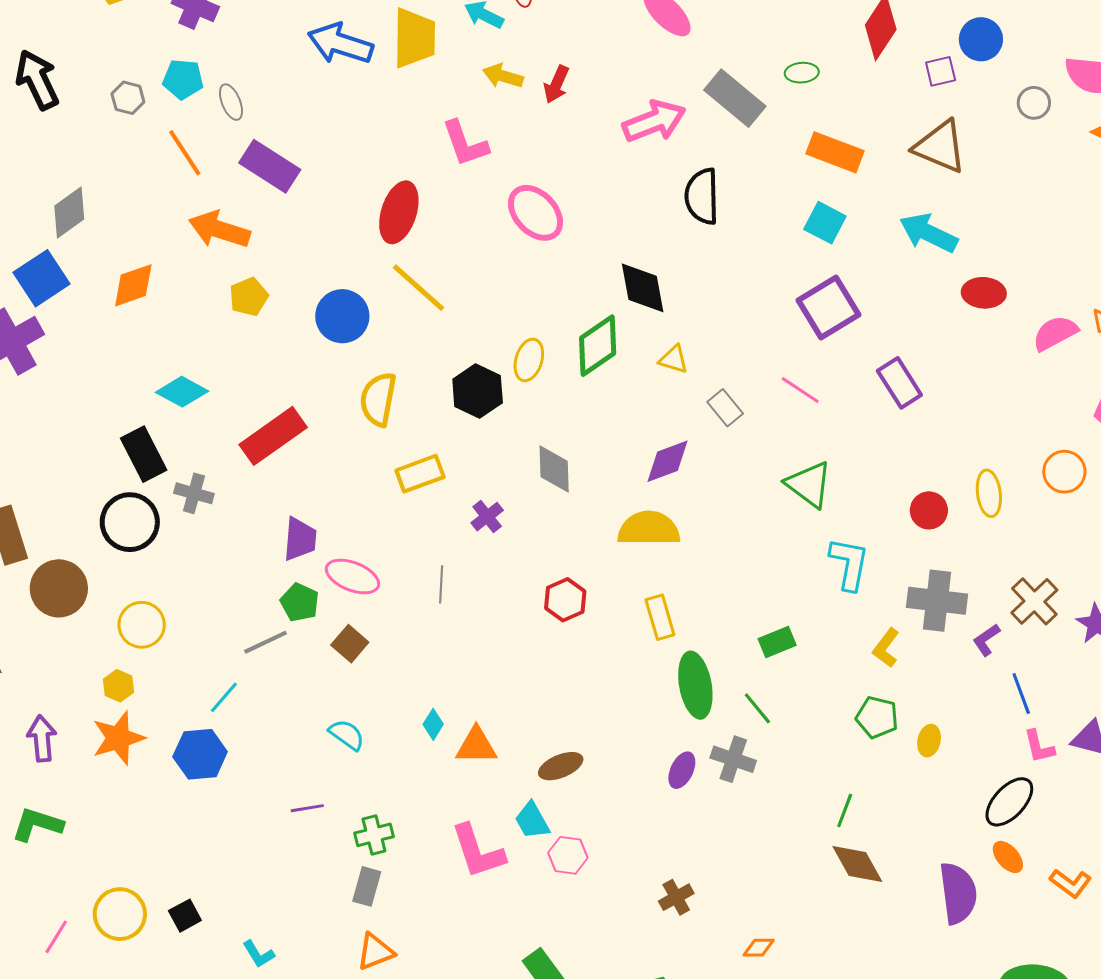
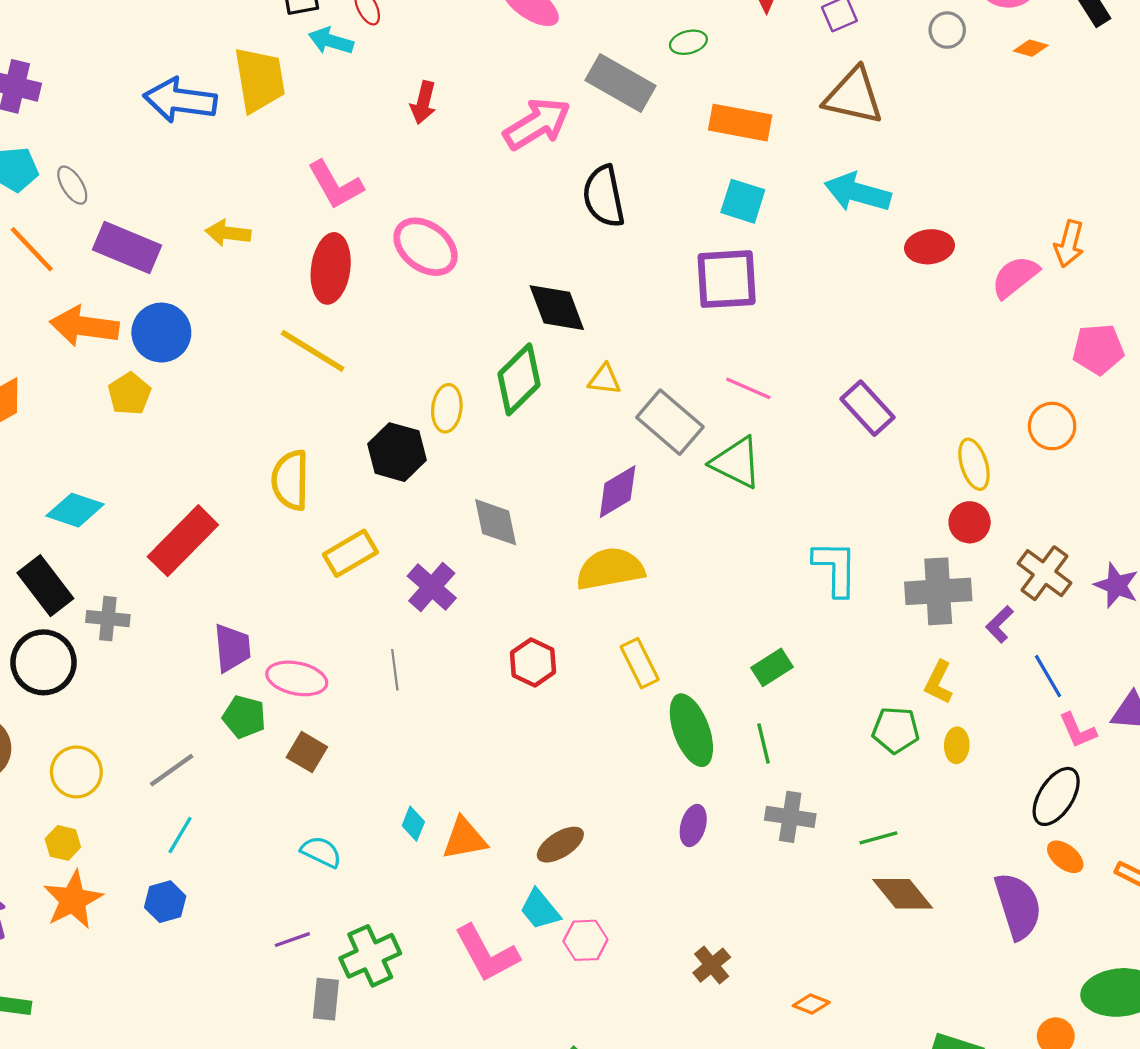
yellow arrow: (503, 76) -> (228, 233), moved
red ellipse: (399, 212) -> (331, 268), moved
purple square: (829, 307) -> (727, 279), moved, turned 38
blue circle: (342, 316) -> (161, 333), moved
purple rectangle: (899, 383) -> (868, 408), moved
gray rectangle: (725, 408) -> (670, 422), size x1.6
green triangle: (809, 484) -> (736, 463), moved
red circle: (929, 510) -> (970, 522), moved
purple cross: (487, 517) -> (432, 587), size x1.4
gray line: (266, 642) -> (172, 770), moved
yellow L-shape: (886, 648) -> (939, 682), moved
green line: (757, 708) -> (763, 744), turned 36
blue hexagon: (200, 754) -> (165, 902), size x0.7
gray cross: (733, 759) -> (790, 817), moved
green line: (845, 811) -> (878, 838), turned 64
green cross: (374, 835) -> (370, 956), size x1.4
gray rectangle: (367, 886) -> (326, 999), moved
orange diamond: (759, 948) -> (811, 1004), turned 32

